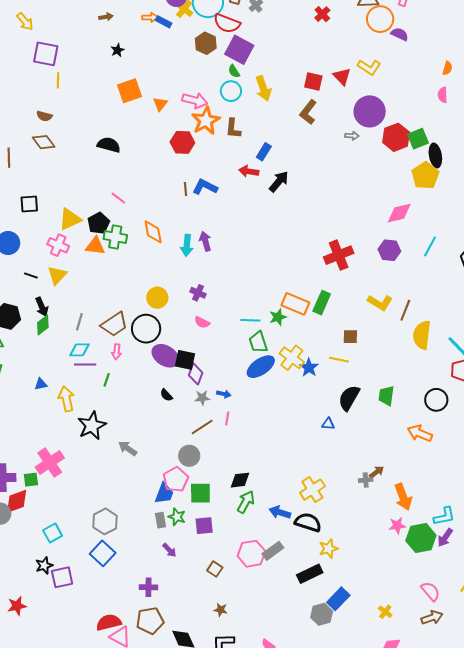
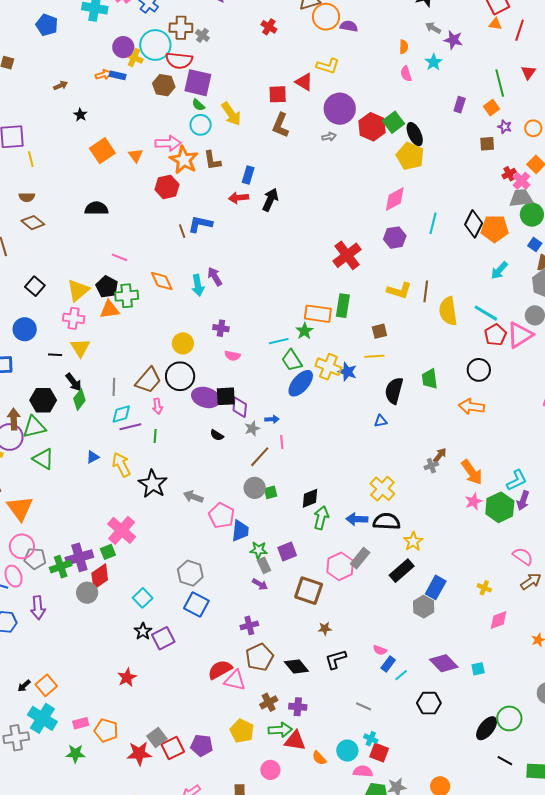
black square: (29, 204) -> (35, 286), turned -30
pink pentagon: (176, 479) -> (222, 515), moved
green square: (200, 493) -> (271, 492), moved, size x0.6
gray rectangle: (160, 520) -> (264, 565), moved
brown square: (215, 569) -> (309, 591), size x1.8

